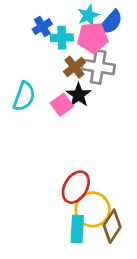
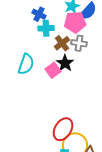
blue cross: (42, 27) -> (39, 14), turned -32
cyan cross: (62, 38) -> (46, 28), moved
gray cross: (98, 67) -> (79, 43), size x0.7

